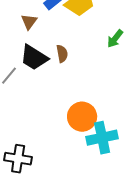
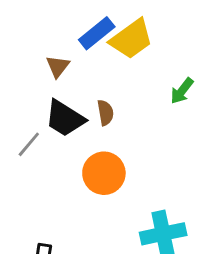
orange circle: (82, 117) -> (104, 173), moved

